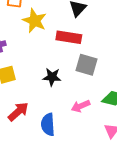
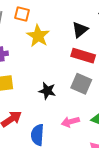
red rectangle: (69, 37) -> (83, 56), moved

